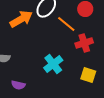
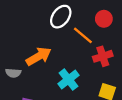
orange arrow: (21, 19) -> (39, 56), moved

